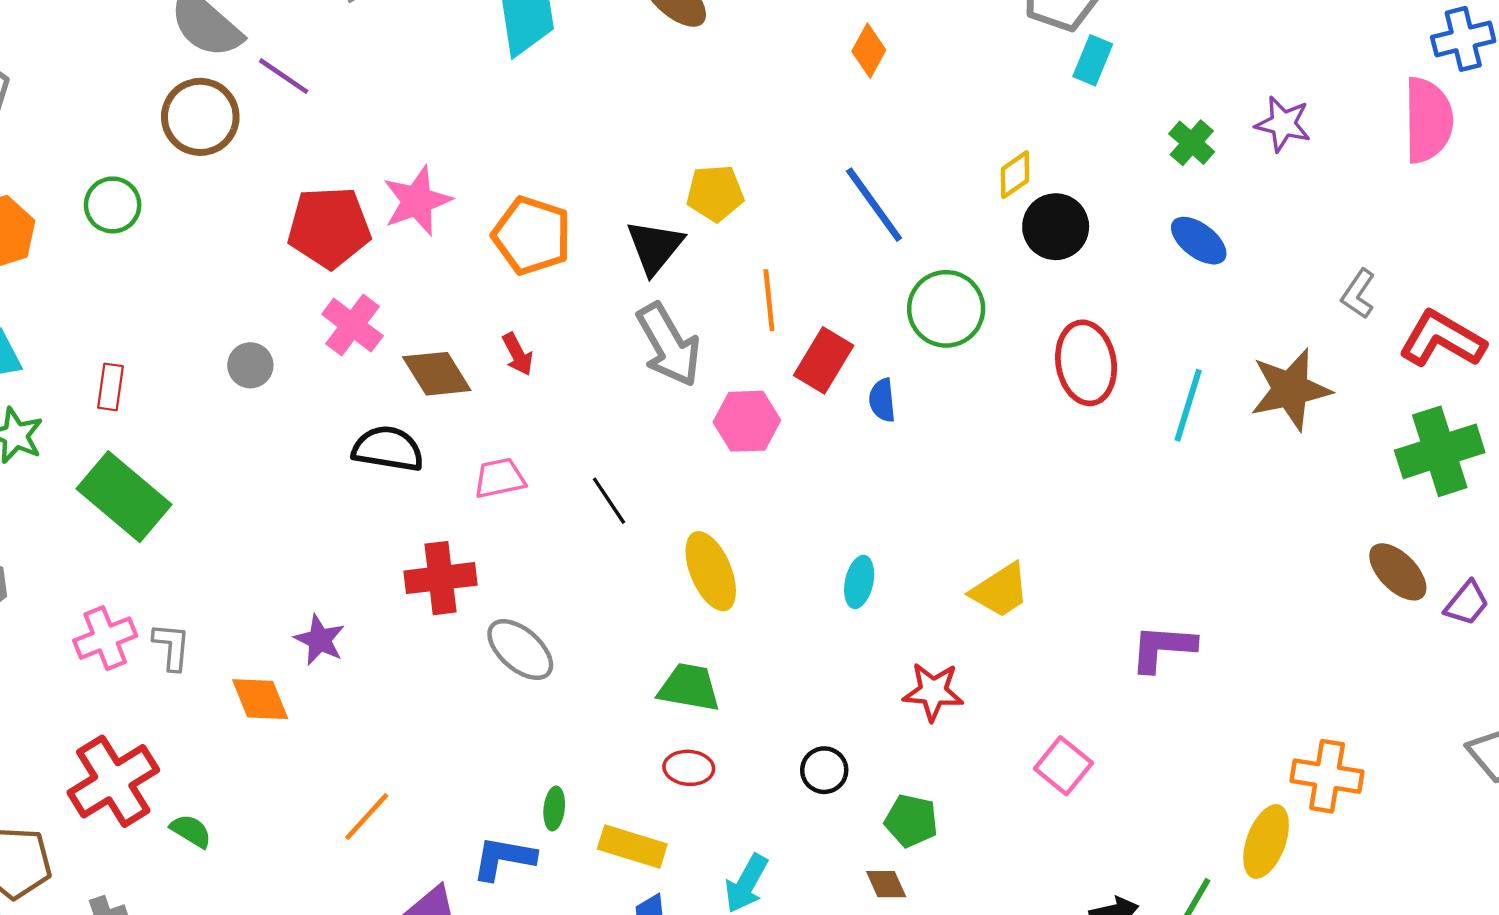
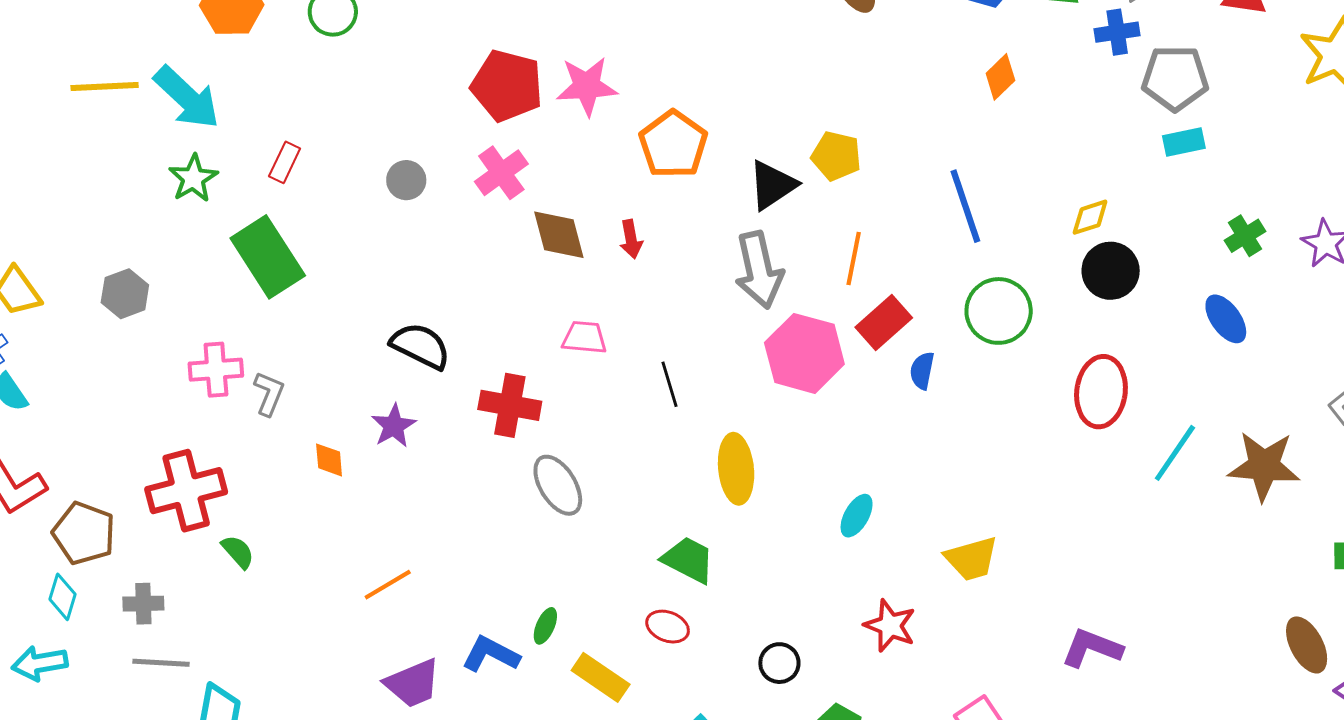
cyan rectangle: (1093, 60) -> (1184, 142), turned 39
pink hexagon: (747, 421) -> (804, 353), size x1.4
black semicircle: (388, 449) -> (420, 346), moved
orange diamond: (260, 699) -> (329, 460), size x0.7

